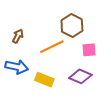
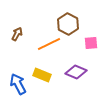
pink square: (89, 50) -> (91, 43), moved
blue arrow: (17, 67) -> (18, 84), moved, turned -130

